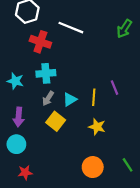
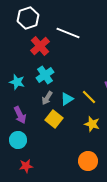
red cross: (40, 42) -> (40, 46), turned 30
cyan cross: (46, 73) -> (45, 75), turned -30
yellow line: (94, 97) -> (89, 97), turned -49
purple arrow: (19, 117) -> (20, 115), turned -30

